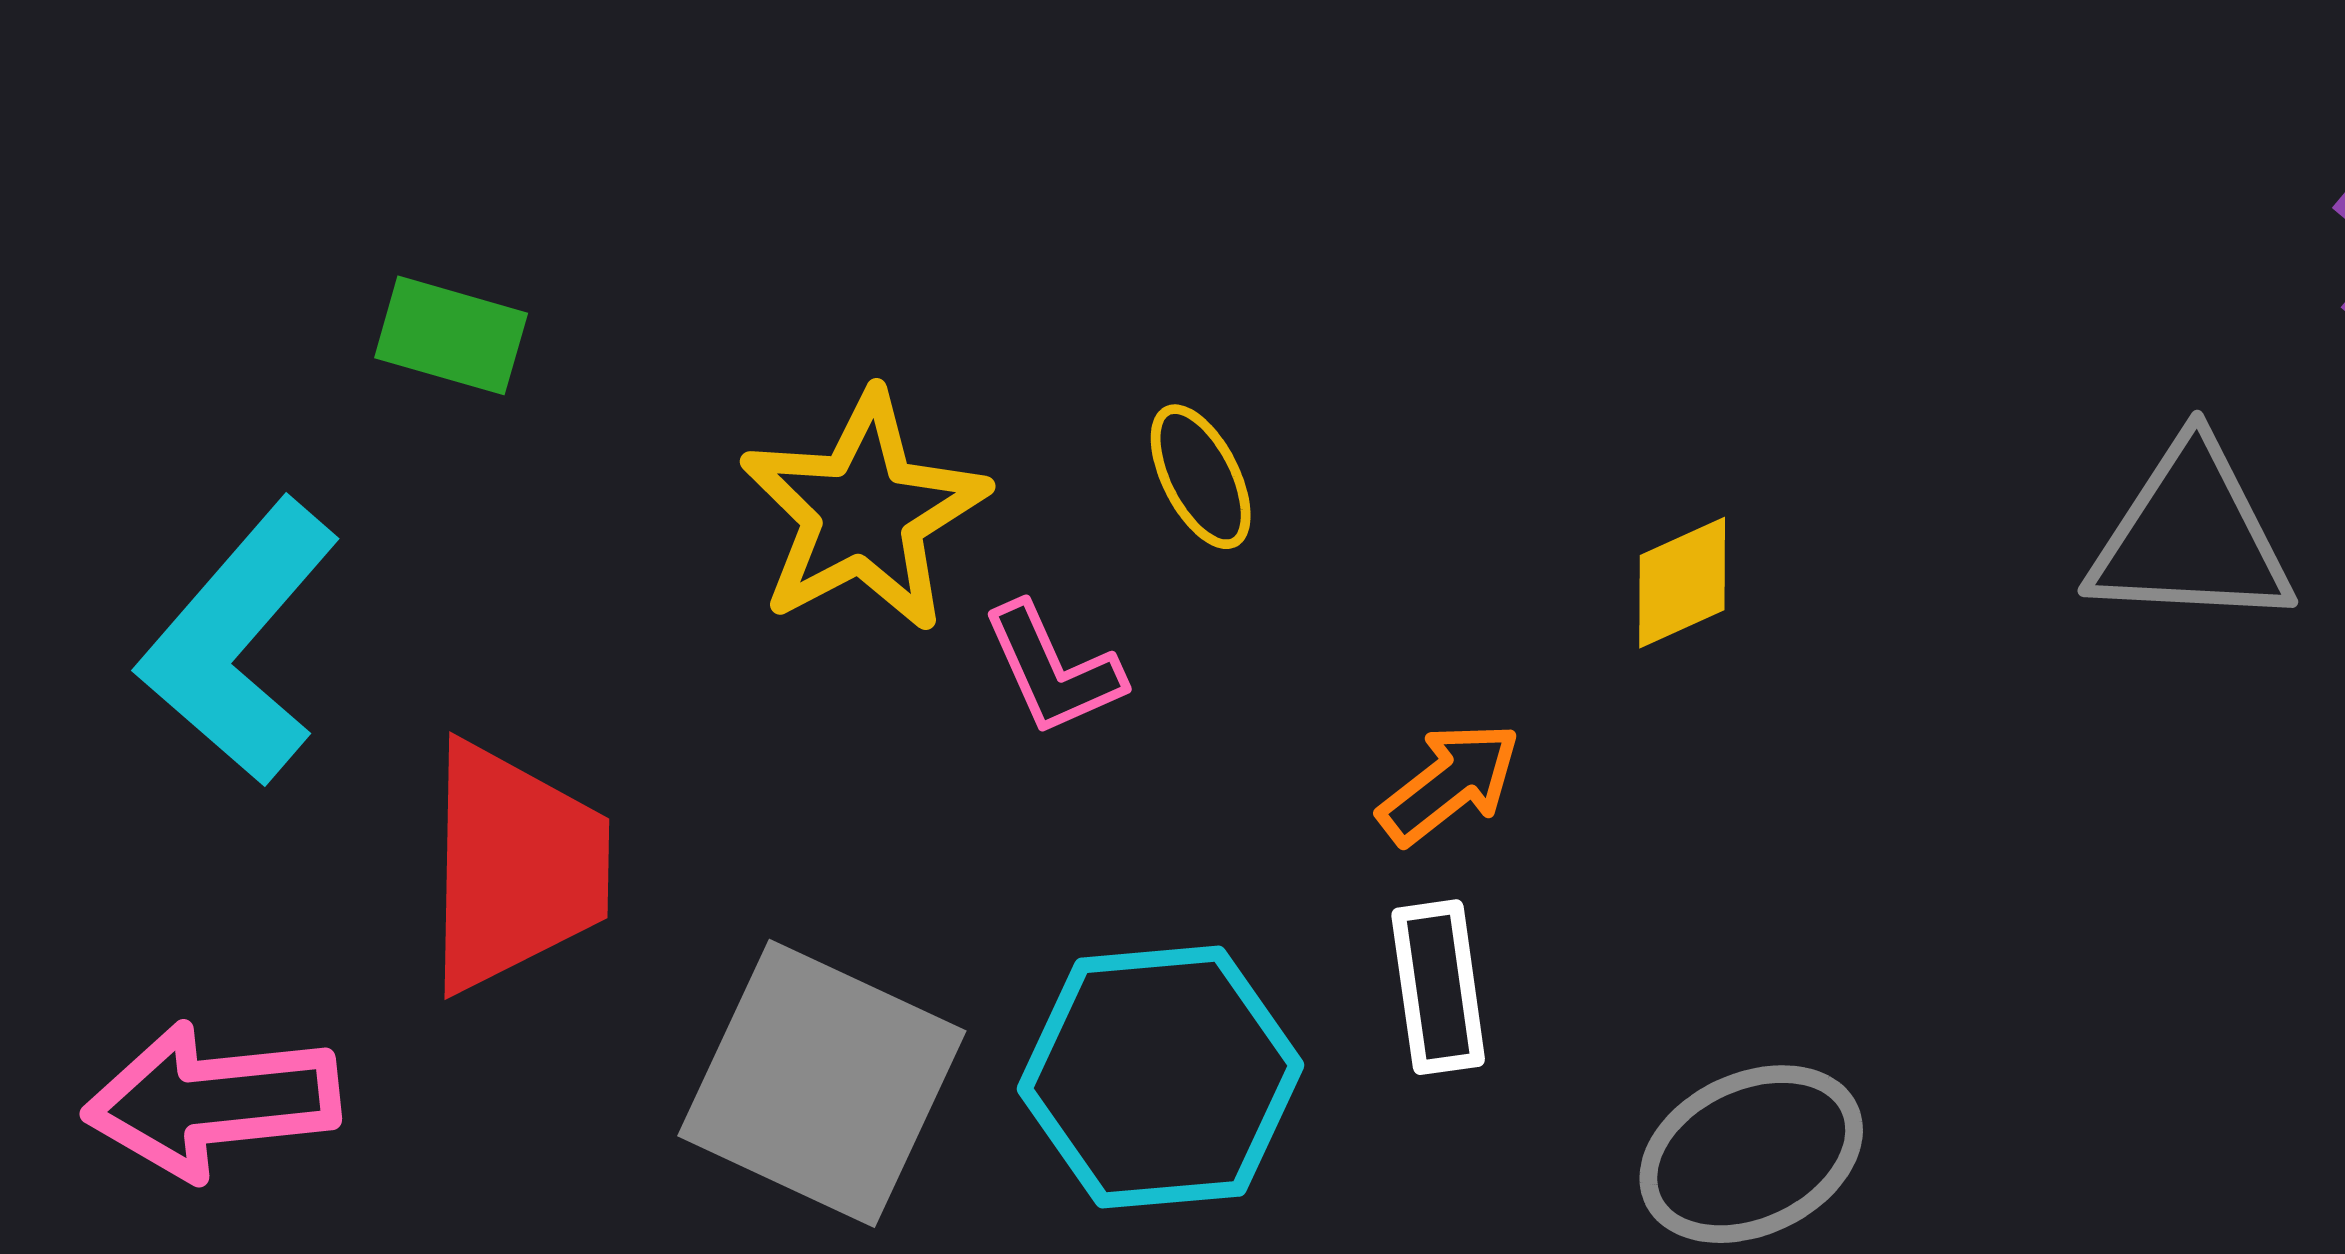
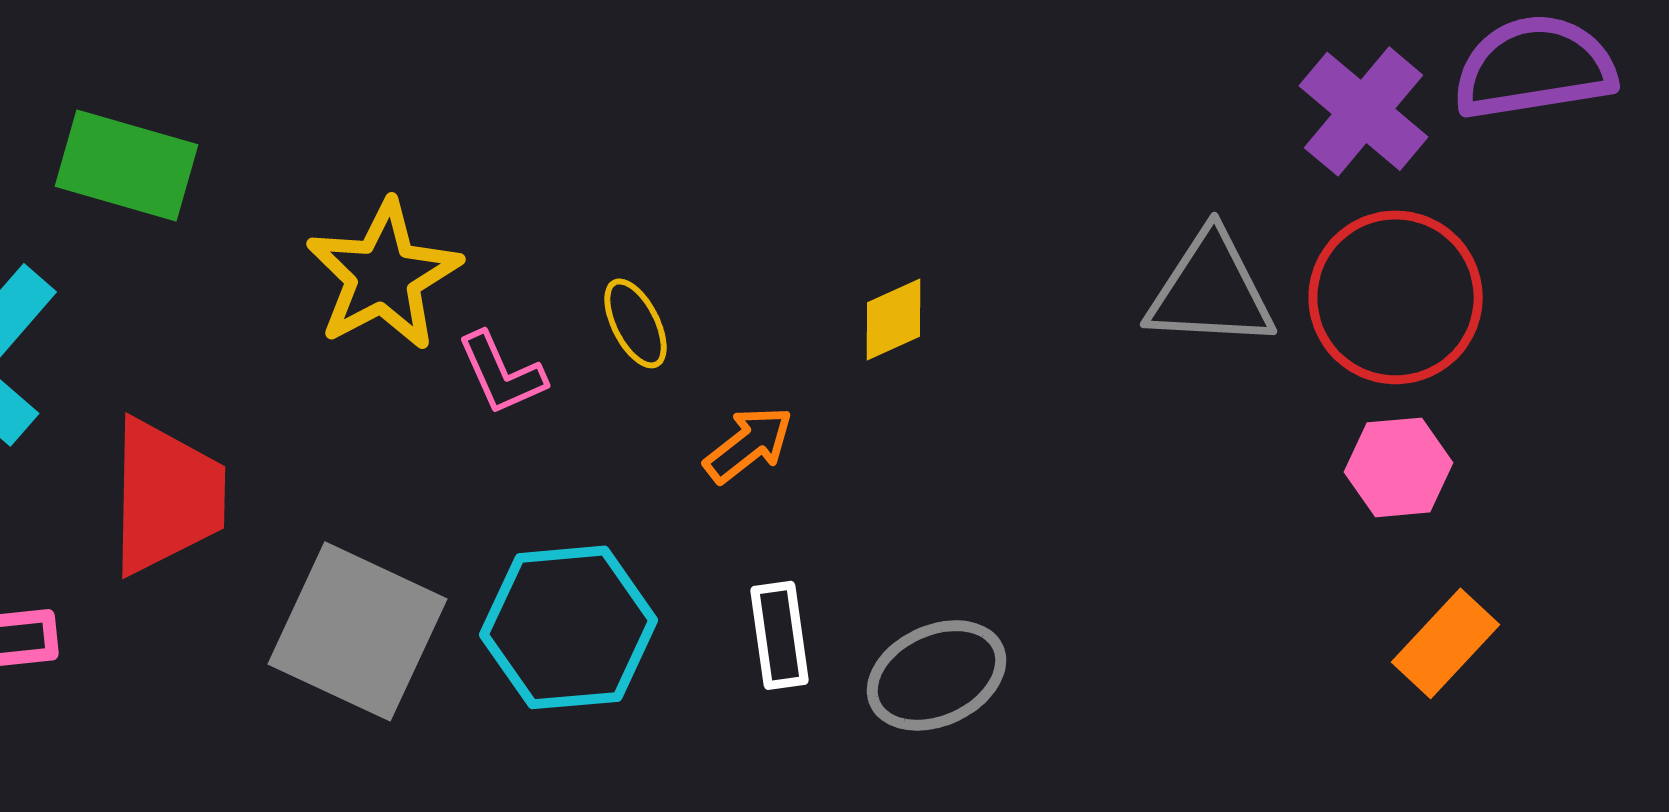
green rectangle: (451, 335) -> (127, 165), size x1.5
yellow ellipse: (1201, 477) -> (636, 323), moved
white rectangle: (1438, 987) -> (780, 635), moved

